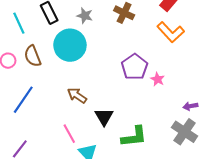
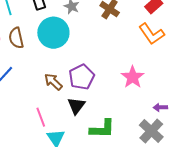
purple pentagon: (135, 67) -> (82, 77), moved
pink star: (158, 79) -> (133, 77), size x1.6

